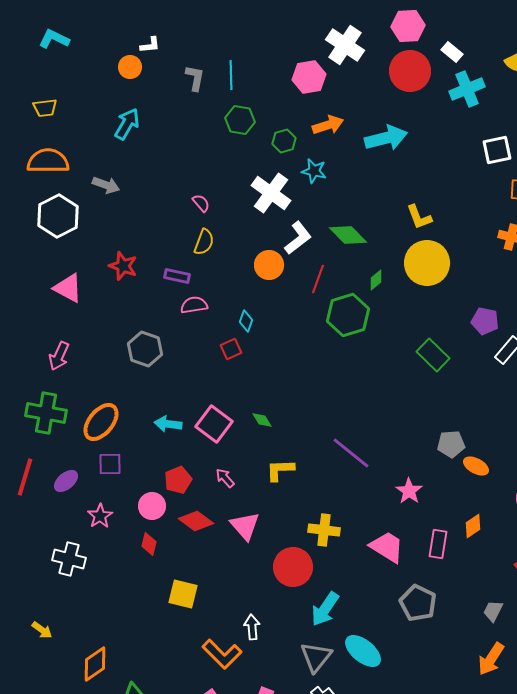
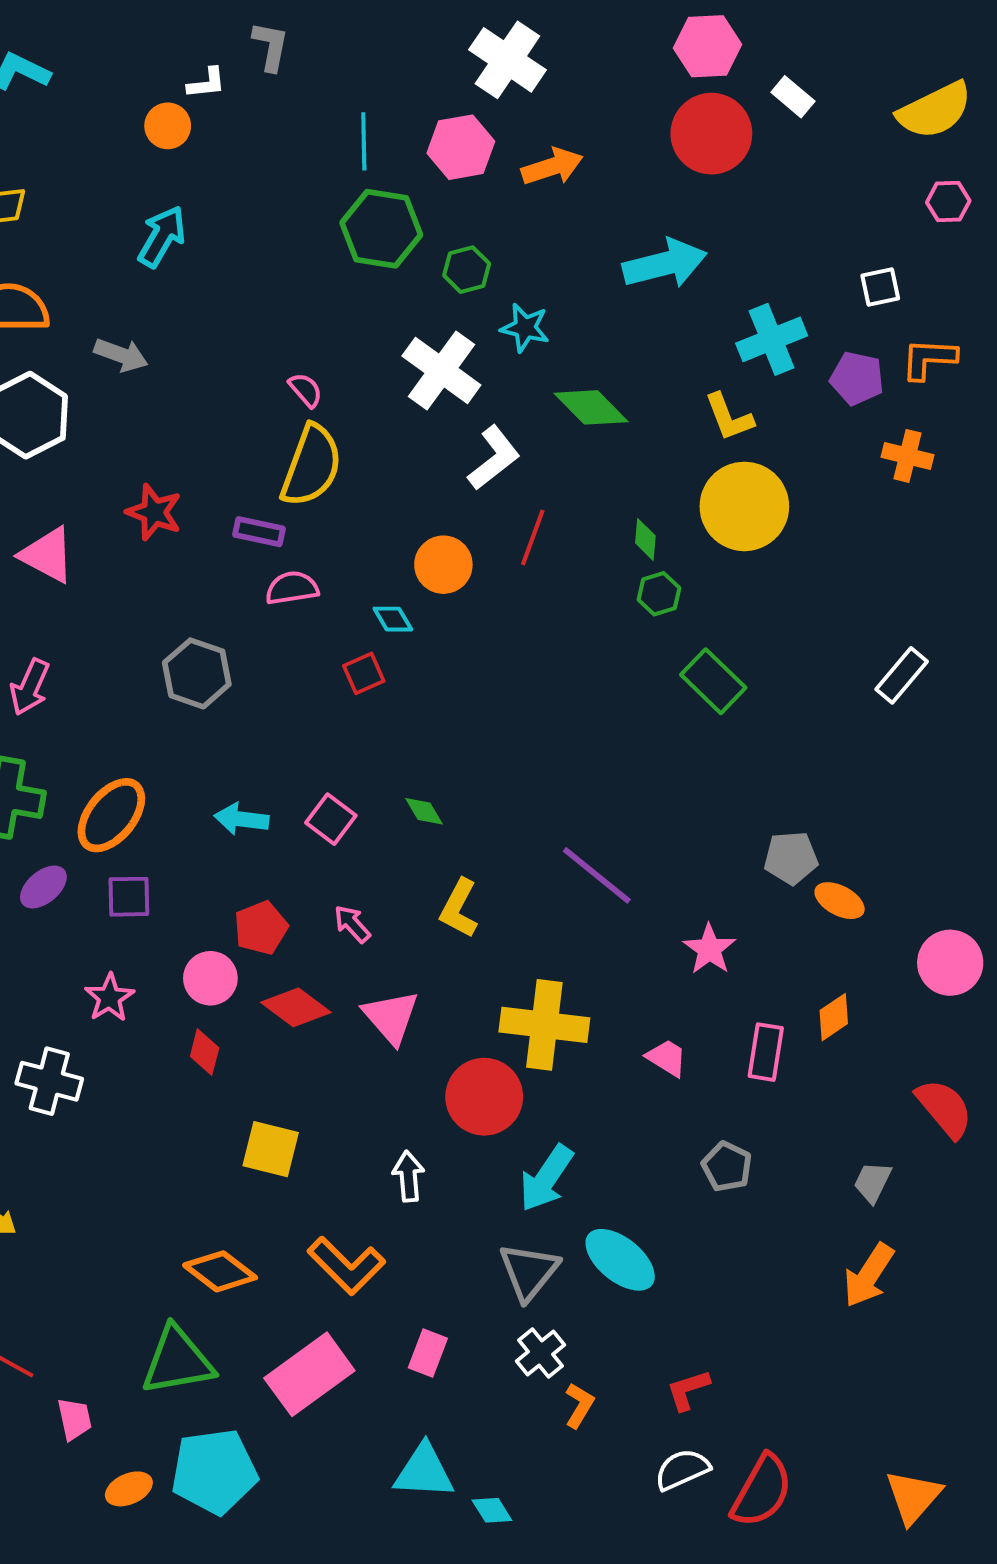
white cross: (345, 45) -> (507, 60), moved
pink hexagon: (309, 77) -> (461, 147), moved
gray L-shape: (195, 78) -> (271, 46), moved
cyan cross: (467, 89) -> (772, 339), moved
green hexagon: (240, 120) -> (381, 229), size x1.4
orange arrow: (328, 125) -> (552, 167), moved
white square: (497, 150) -> (880, 287), size x0.7
green diamond: (348, 235) -> (591, 407), moved
yellow semicircle: (204, 242) -> (311, 466), size x1.6
orange circle: (269, 265) -> (443, 565), moved
green diamond: (376, 280) -> (645, 539), turned -45
green hexagon: (348, 315) -> (659, 594), moved, size x0.5
cyan diamond: (246, 321) -> (393, 619), turned -50
purple pentagon: (485, 321) -> (857, 378), moved
green rectangle: (433, 355) -> (713, 681), moved
pink square: (214, 424) -> (331, 819), size x0.7
yellow L-shape: (280, 470) -> (459, 908), turned -60
purple ellipse: (66, 481) -> (43, 887), moved
yellow cross: (324, 530) -> (544, 1025), size x1.4
pink trapezoid: (387, 547) -> (667, 1058), size x0.6
gray pentagon: (418, 603) -> (727, 1167), size x0.7
white arrow: (252, 627) -> (408, 1176), moved
orange diamond: (95, 664) -> (220, 1271), moved, turned 72

